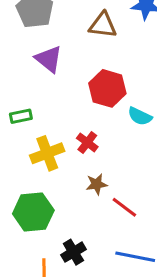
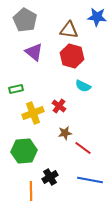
red hexagon: (107, 88) -> (72, 56), moved
cyan semicircle: (140, 116) -> (83, 86), moved

